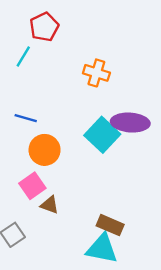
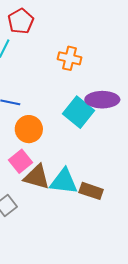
brown triangle: (50, 205) -> (37, 177), size x1.6
cyan triangle: (102, 249) -> (64, 181), moved

